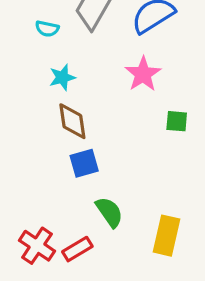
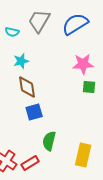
pink star: (143, 74) -> (83, 64), moved, turned 30
green semicircle: (109, 212) -> (49, 141), turned -132

